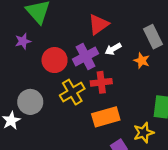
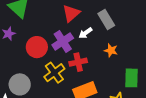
gray rectangle: (153, 37) -> (106, 19), moved
orange star: (142, 61) -> (111, 50), moved

